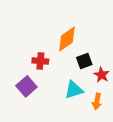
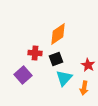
black square: (84, 61) -> (56, 59), moved
cyan triangle: (74, 90) -> (64, 78), turned -30

